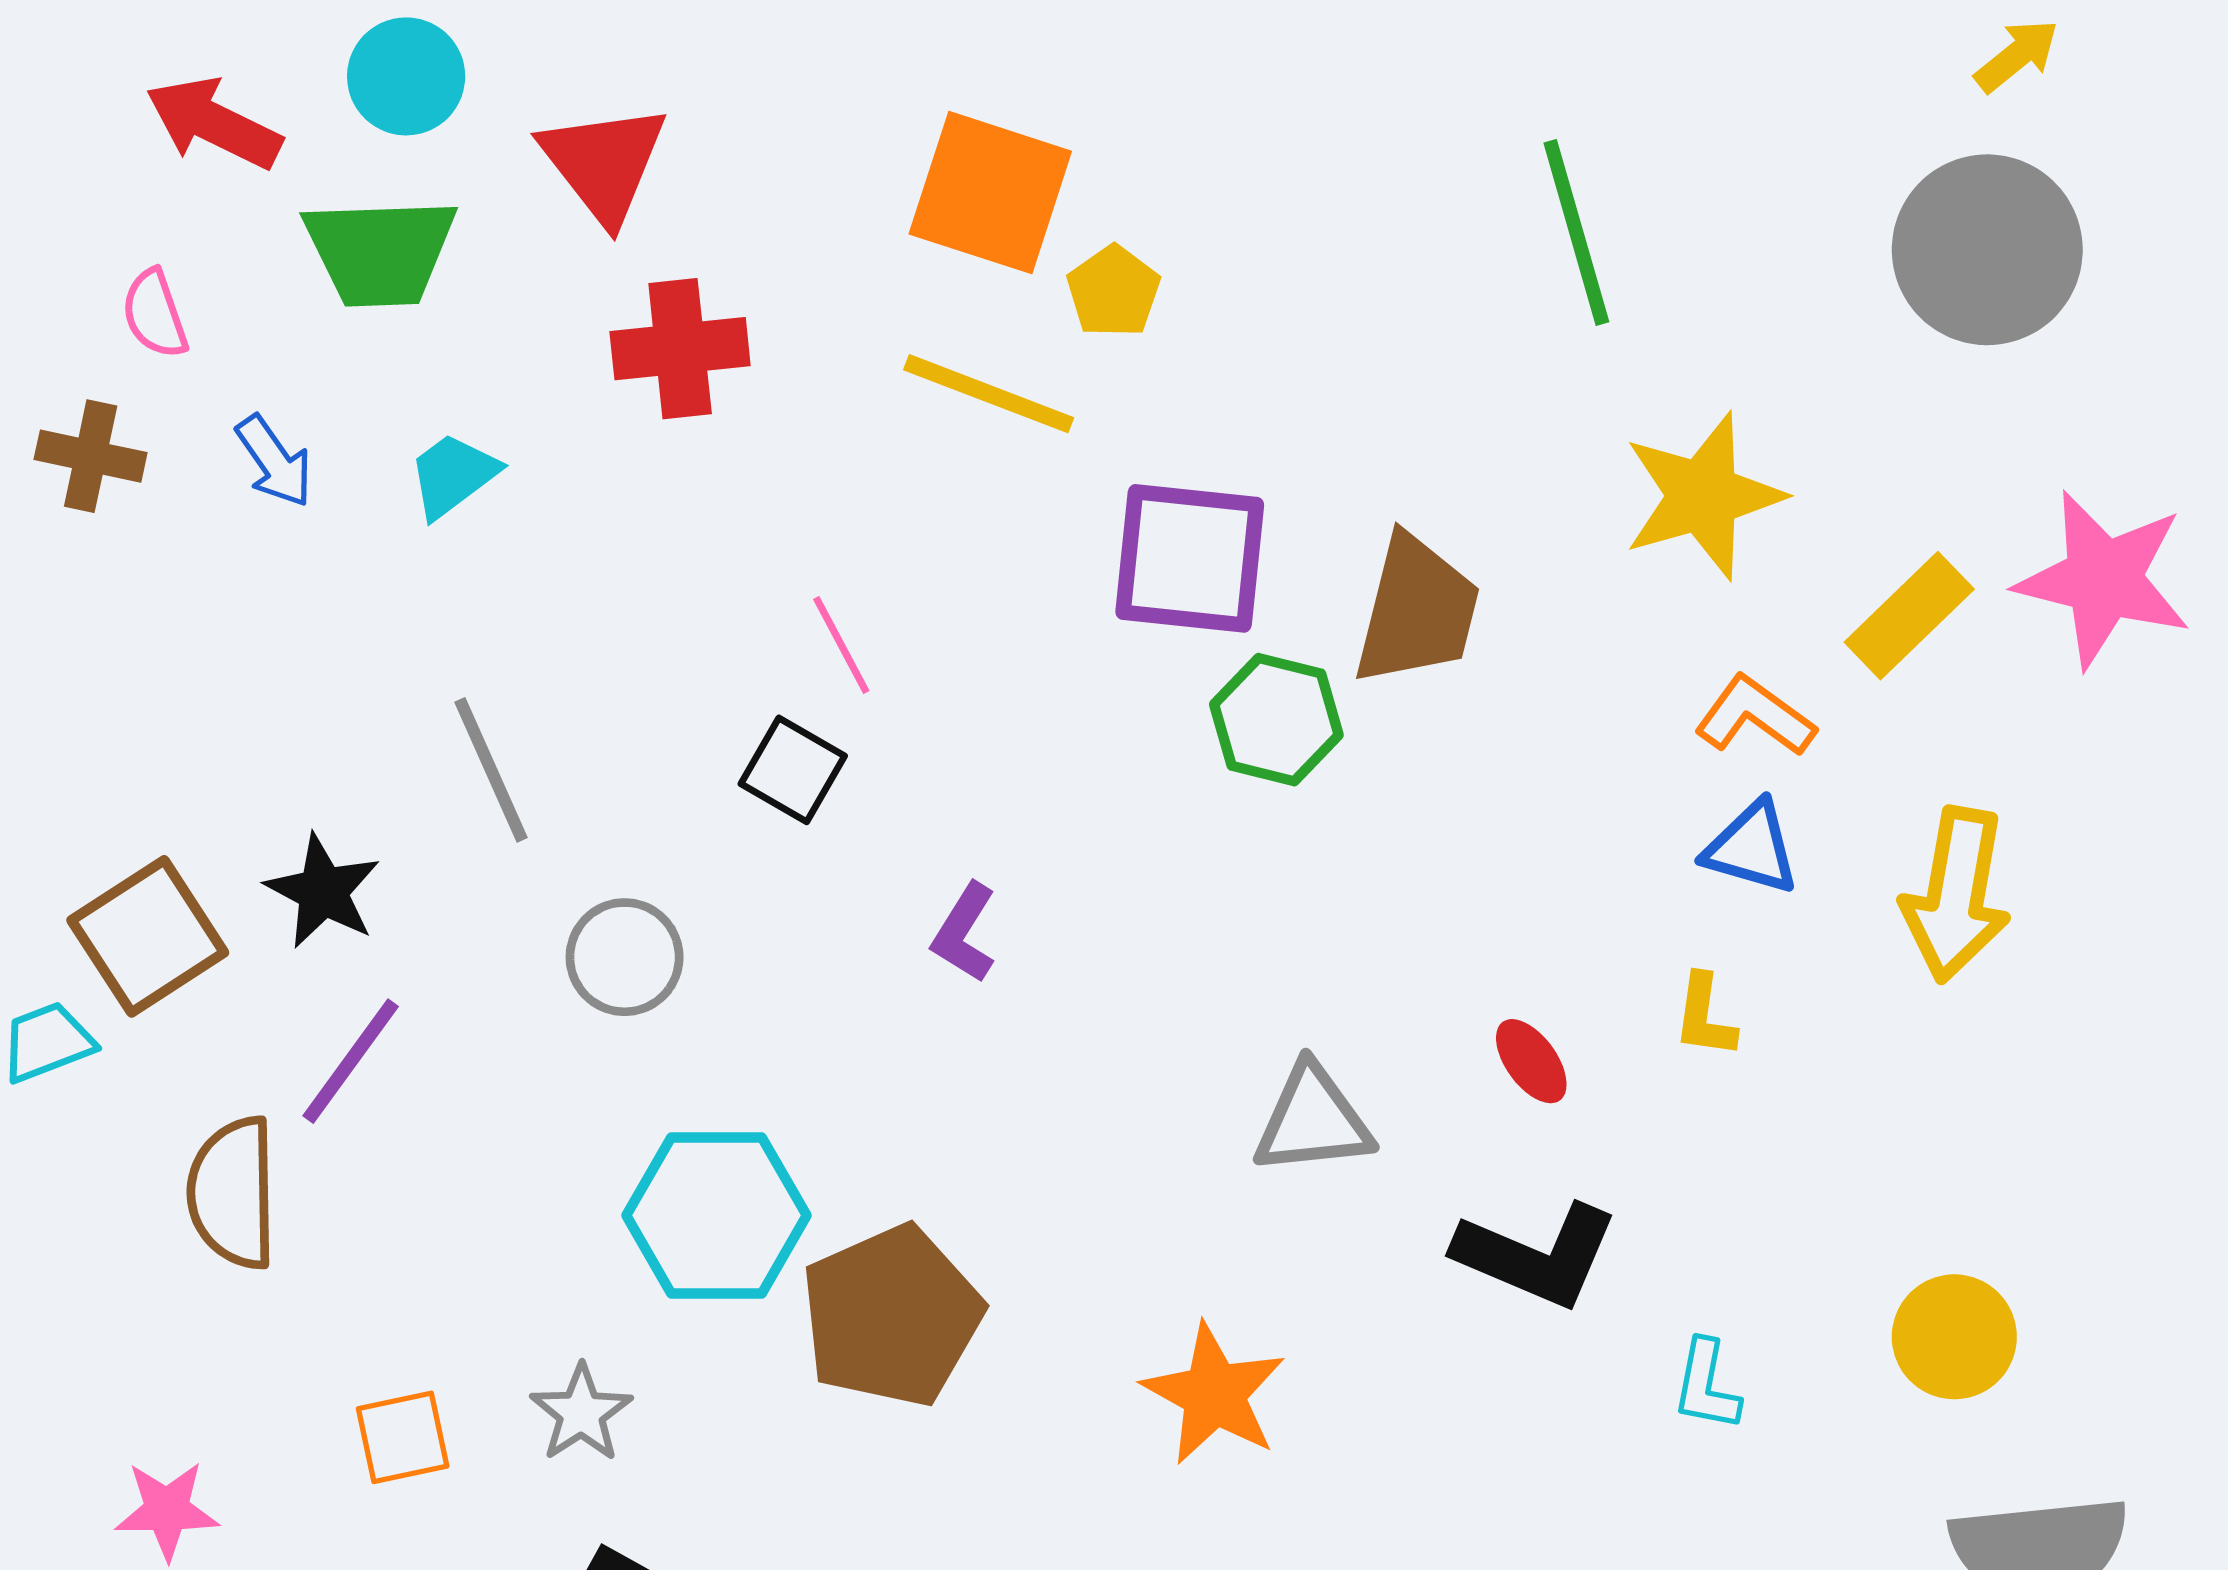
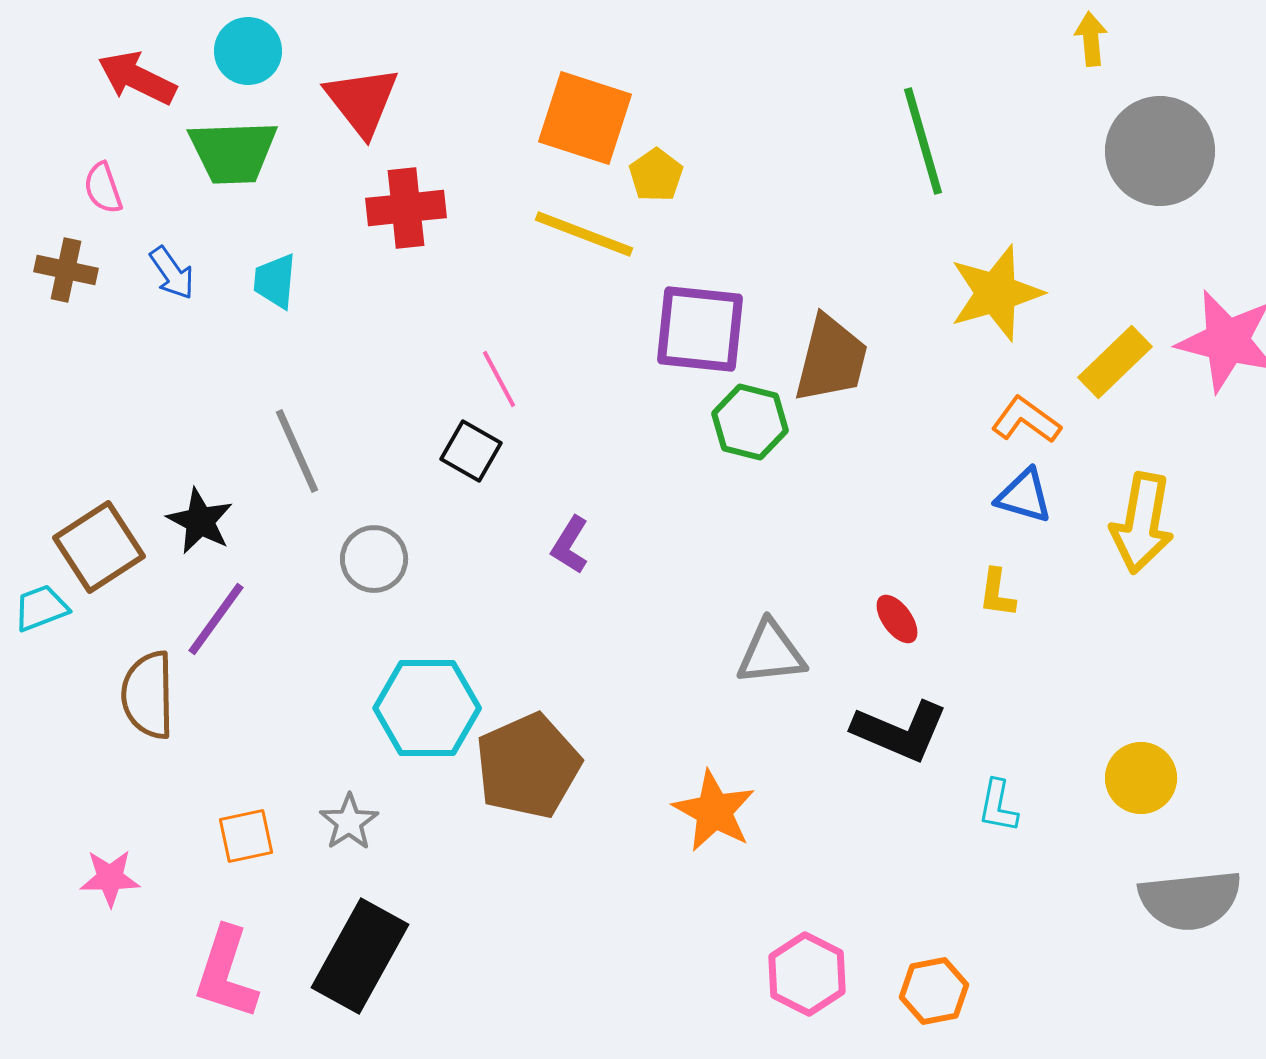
yellow arrow: (2017, 56) -> (1091, 39), moved, turned -56
cyan trapezoid: (453, 475) -> (275, 281), turned -48

